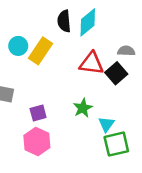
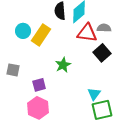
gray semicircle: (126, 51) -> (104, 28), moved
red triangle: (91, 63) -> (87, 33), moved
green star: (83, 108) -> (63, 65), moved

